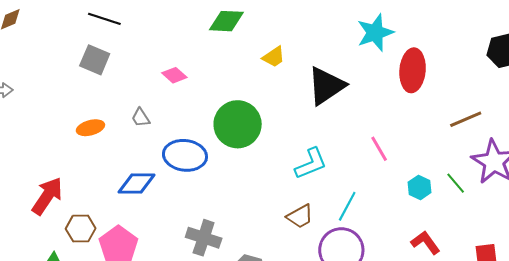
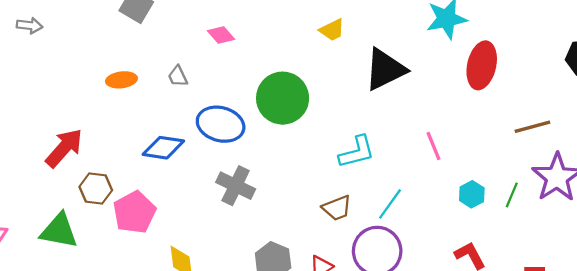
green line: (456, 183) -> (512, 195), turned 55
gray cross: (204, 238) -> (236, 186), moved

